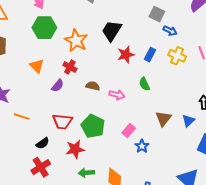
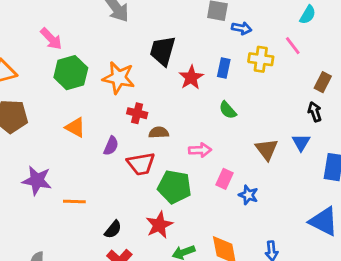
red cross: (70, 67) -> (137, 113), moved
pink arrow: (117, 95) -> (200, 150), moved
red trapezoid: (62, 121) -> (141, 164), moved

